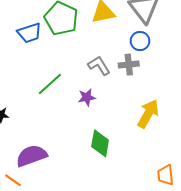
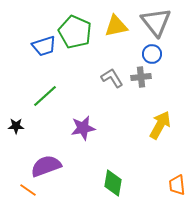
green line: (50, 84) -> (45, 96), moved
purple star: (87, 97) -> (83, 128), moved, size x1.4
green diamond: (100, 143) -> (113, 183), moved

